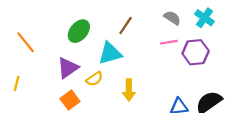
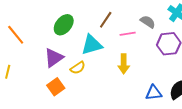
gray semicircle: (172, 18) -> (148, 22), moved
pink line: (169, 42) -> (128, 34), moved
yellow arrow: (129, 90) -> (124, 64), moved

